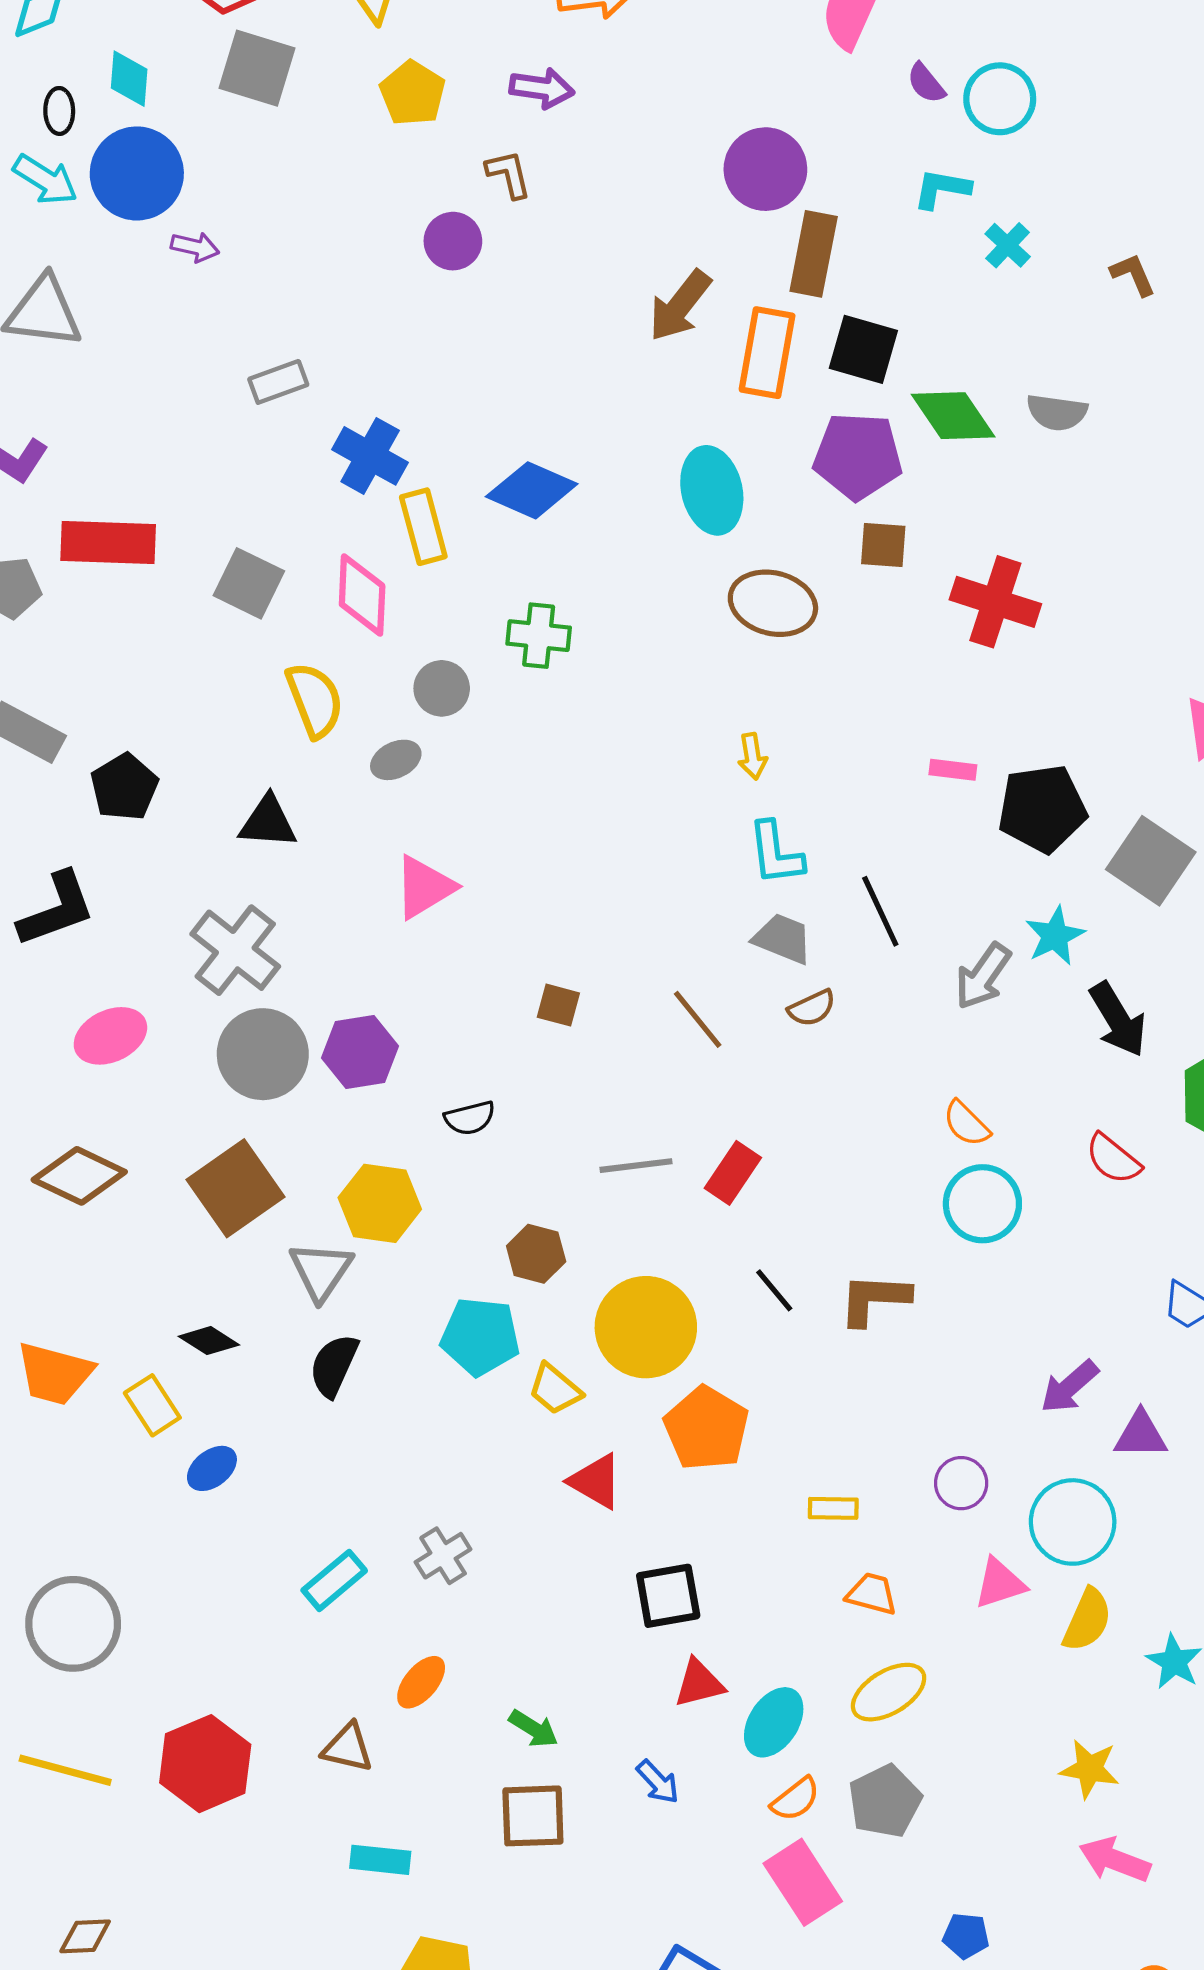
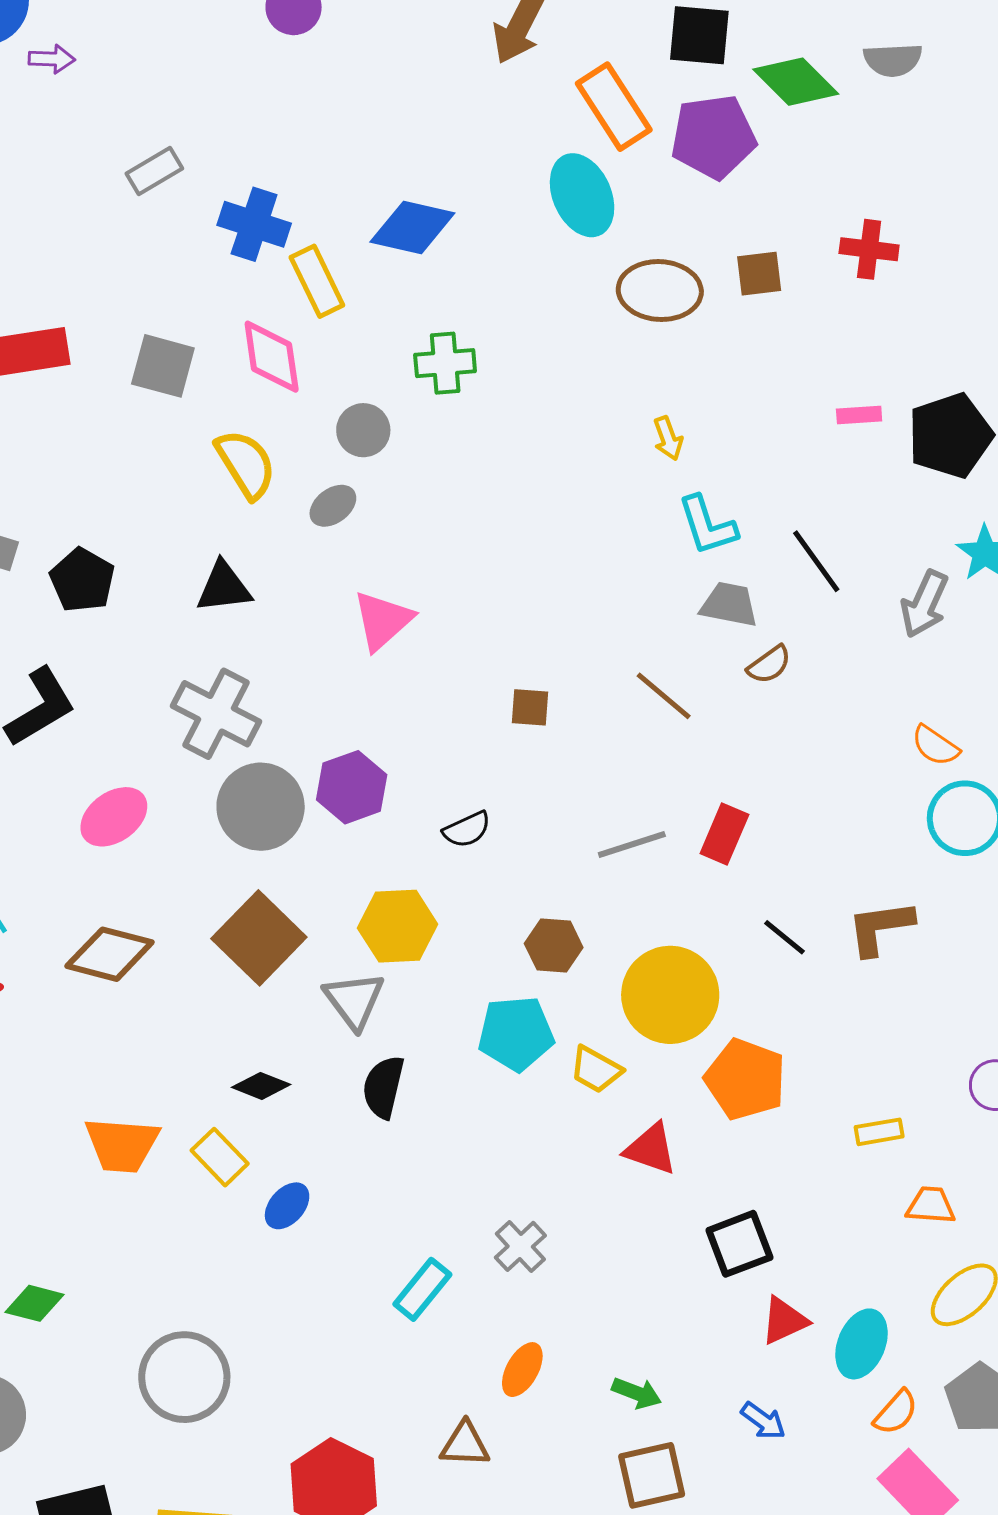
orange rectangle: (767, 353) -> (614, 107), moved, turned -32
brown square: (883, 545) -> (759, 274), moved
red cross: (995, 602) -> (869, 249), size x0.7

